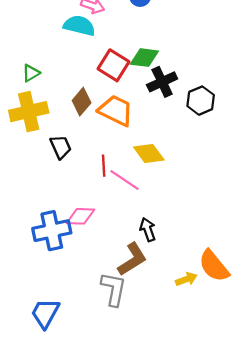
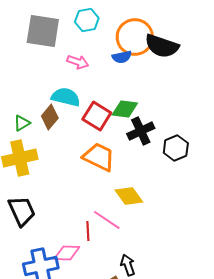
cyan semicircle: (79, 26) -> (66, 97), moved
brown diamond: (82, 102) -> (50, 117), moved
black trapezoid: (61, 147) -> (22, 211), moved, size x1.4
red line: (104, 166) -> (88, 231), moved

